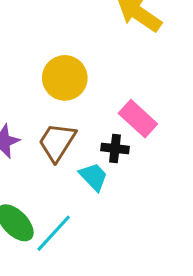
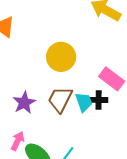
cyan trapezoid: (94, 177) -> (84, 102), moved, turned 30

